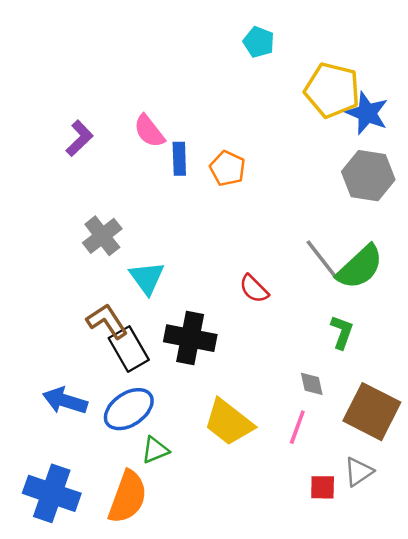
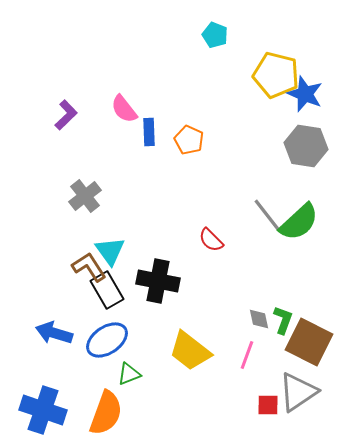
cyan triangle: (147, 278) -> (110, 251), moved
green L-shape: (342, 332) -> (283, 320), moved
gray triangle: (359, 472) -> (298, 392), size x1.6

